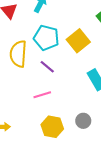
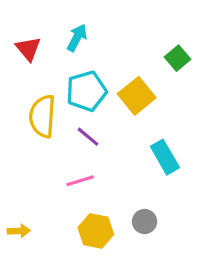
cyan pentagon: (46, 38) -> (86, 91), turned -30

